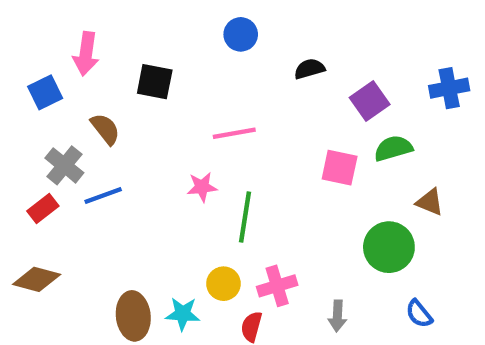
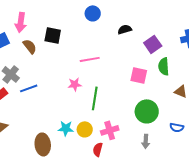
brown semicircle: (105, 129) -> (30, 46), moved
green semicircle: (393, 148) -> (164, 66), turned -78
green circle: (389, 247) -> (147, 111), moved
cyan star: (183, 314) -> (66, 128), moved
blue semicircle: (419, 314) -> (177, 127), moved, turned -40
gray arrow: (337, 316) -> (146, 141), moved

